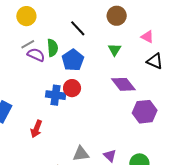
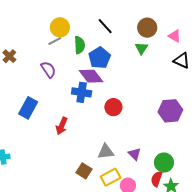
yellow circle: (26, 16) -> (60, 27), moved
brown circle: (117, 16) -> (147, 28), moved
purple semicircle: (36, 55) -> (48, 70), moved, turned 30
purple diamond: (123, 84) -> (91, 76), moved
red circle: (72, 88) -> (113, 107), moved

